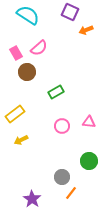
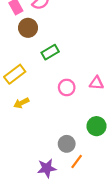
green rectangle: (56, 92) -> (50, 52), moved
purple star: (32, 199) -> (47, 168), moved, turned 30

